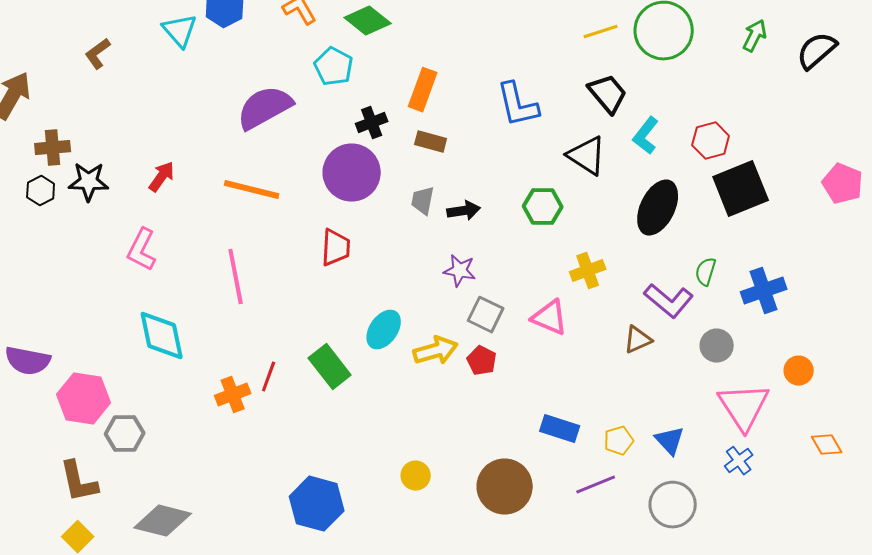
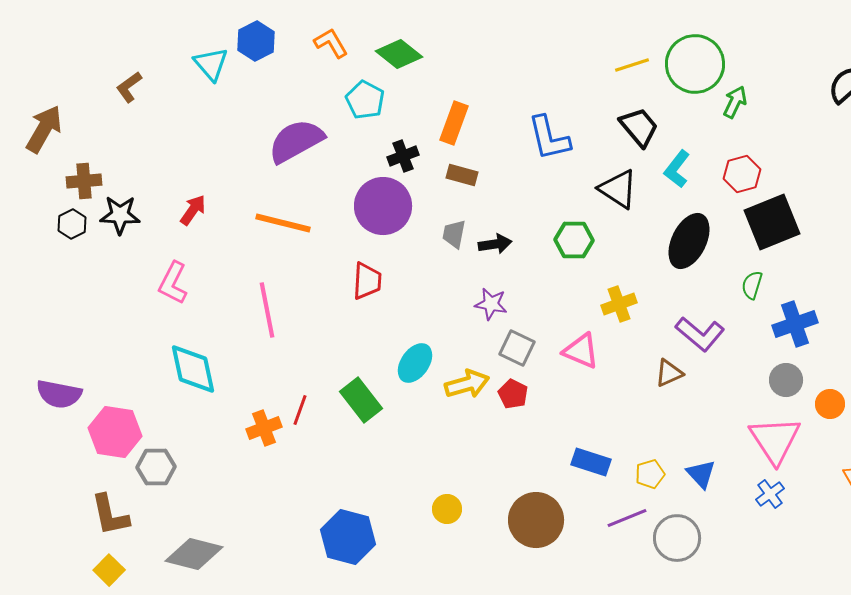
green arrow: (755, 36) -> (735, 102), moved
green semicircle: (706, 272) -> (752, 285), moved
gray circle: (717, 346) -> (786, 380), moved
gray circle: (673, 505) -> (677, 538), moved

